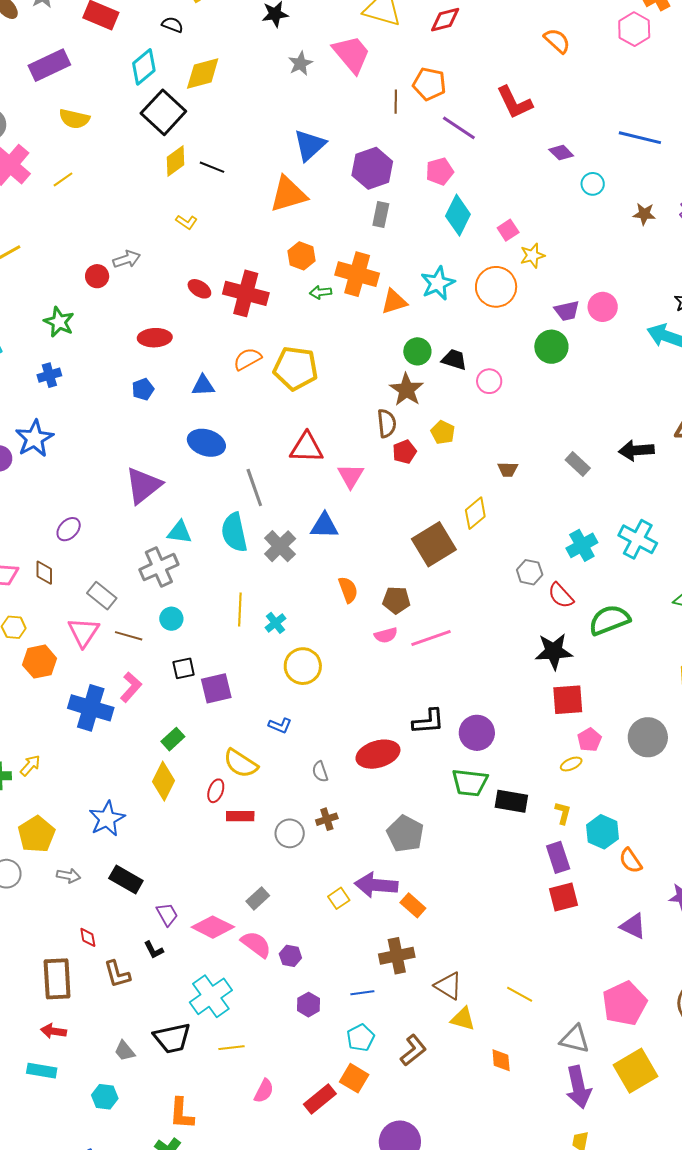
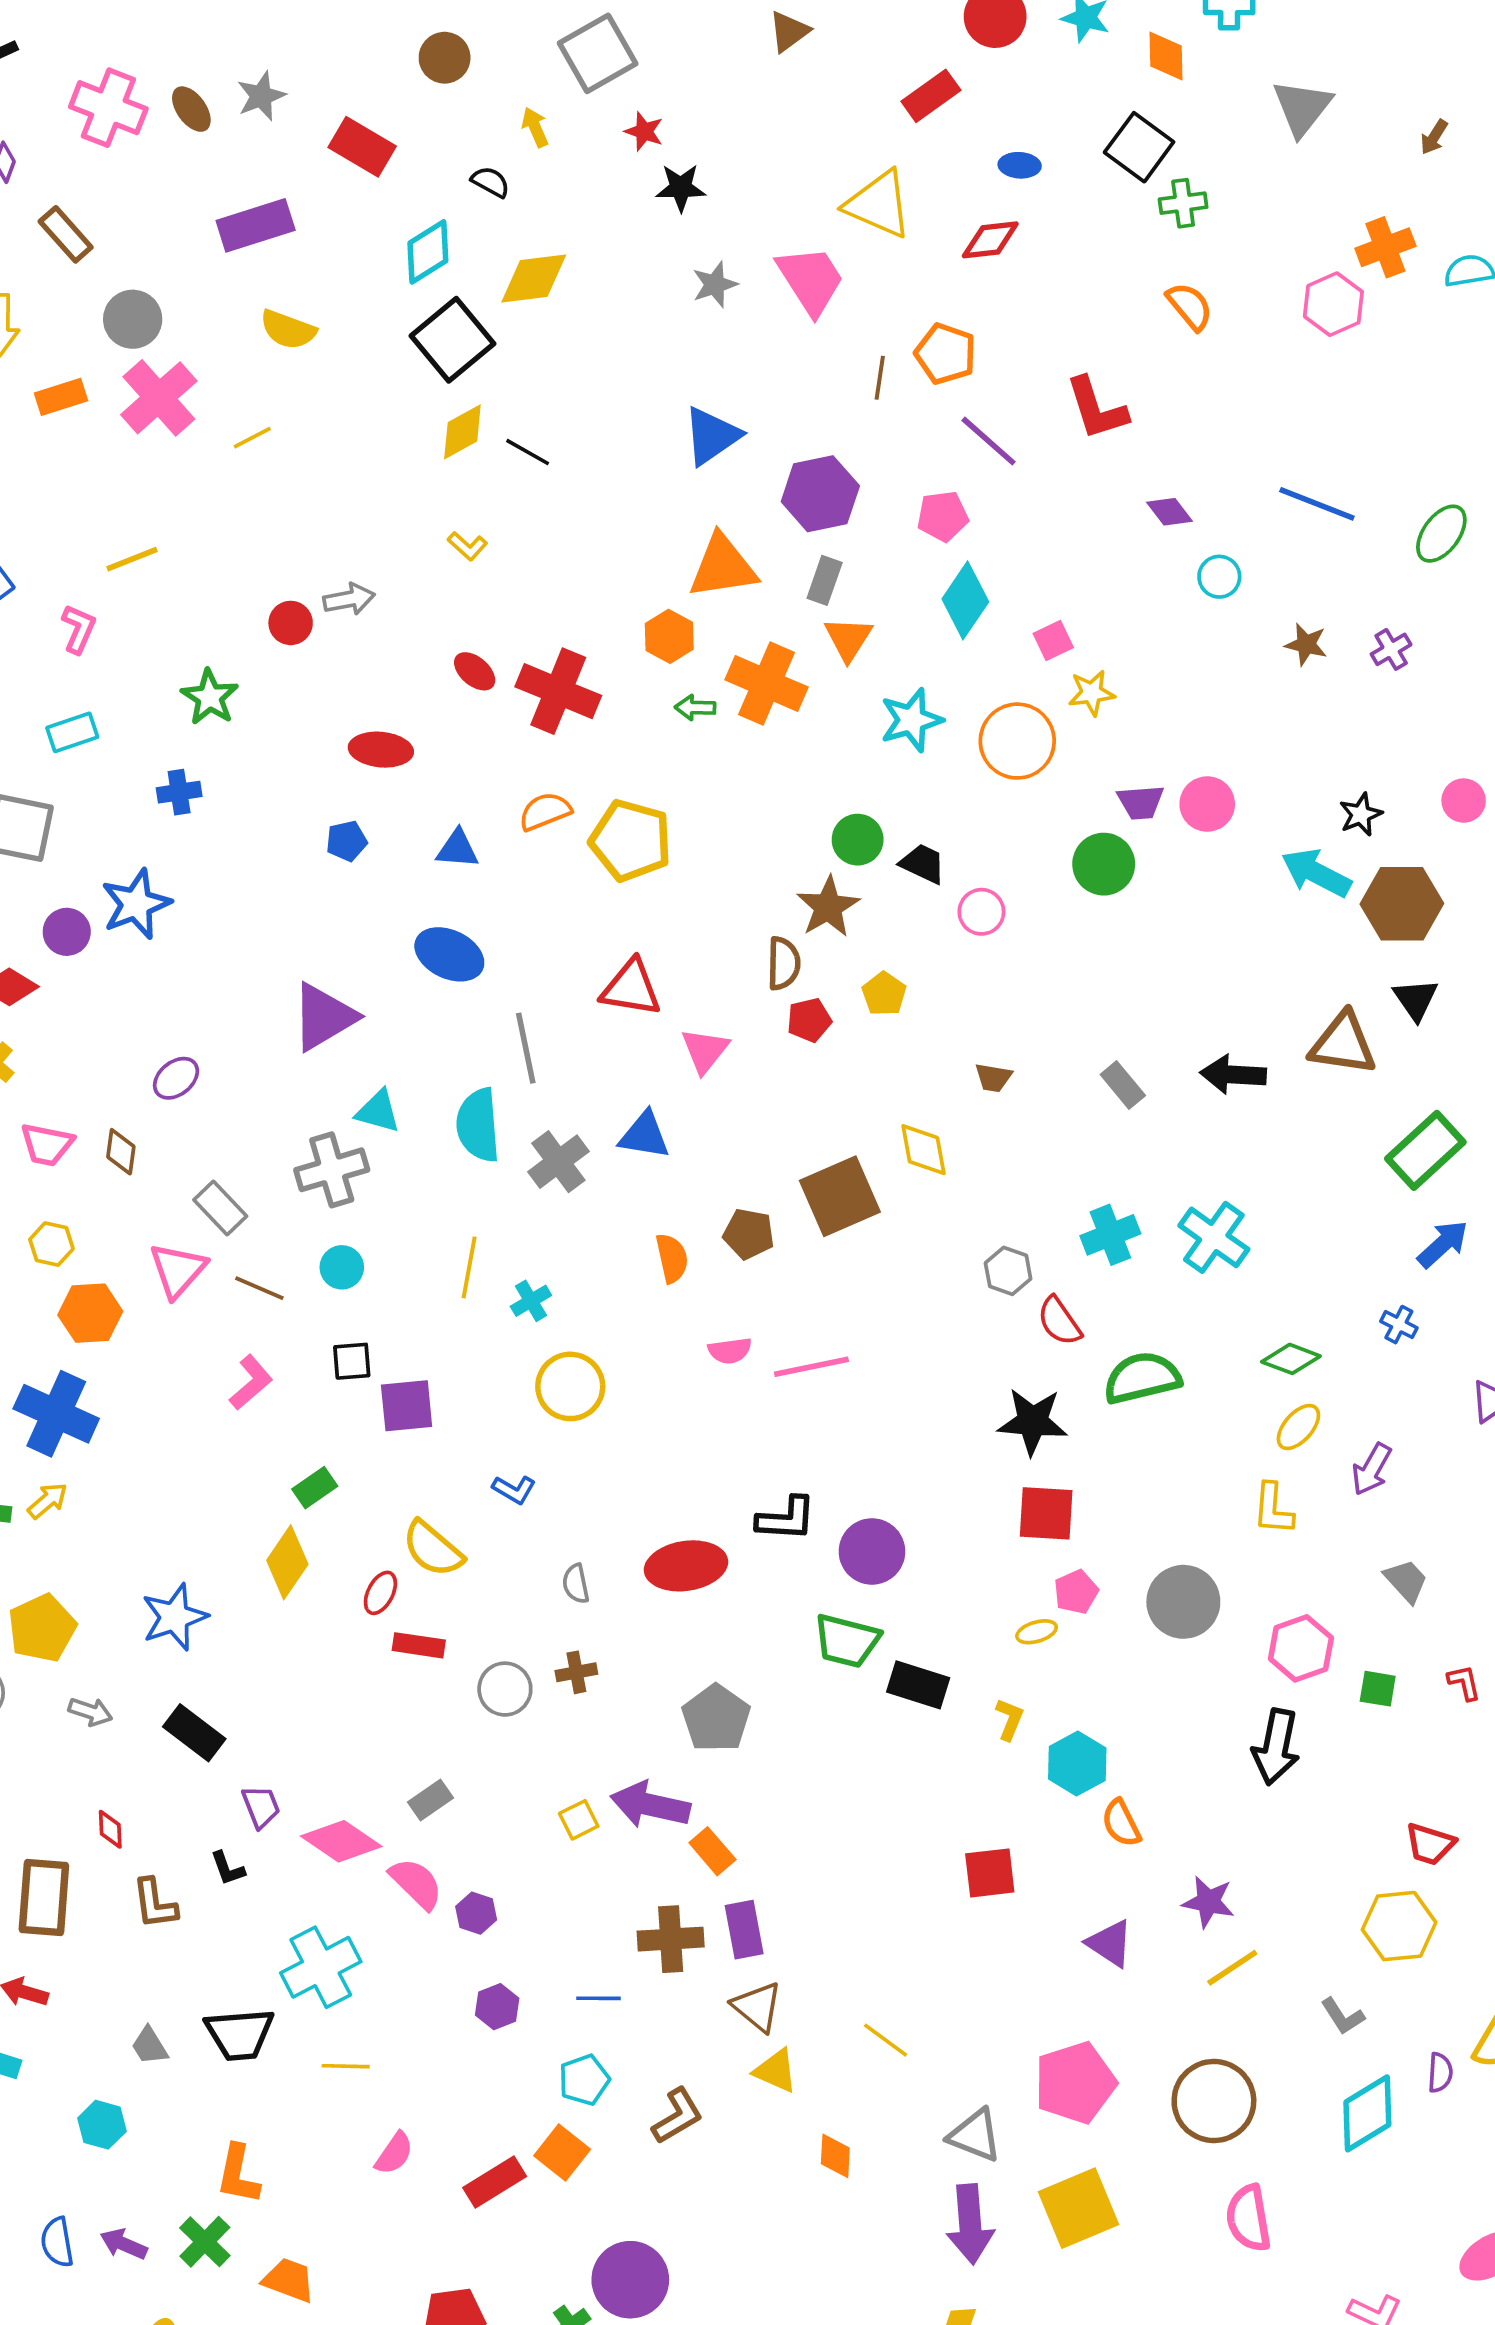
orange triangle: (288, 194) -> (723, 567), moved
orange triangle: (394, 302) -> (848, 639), moved, turned -48
yellow diamond: (475, 513) -> (923, 1150), turned -68
brown pentagon: (396, 600) -> (749, 1234), moved
blue cross: (91, 708) -> (56, 1414), moved
purple rectangle: (558, 857) -> (744, 1930), moved

